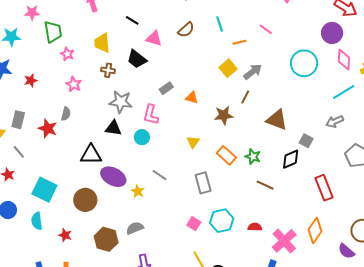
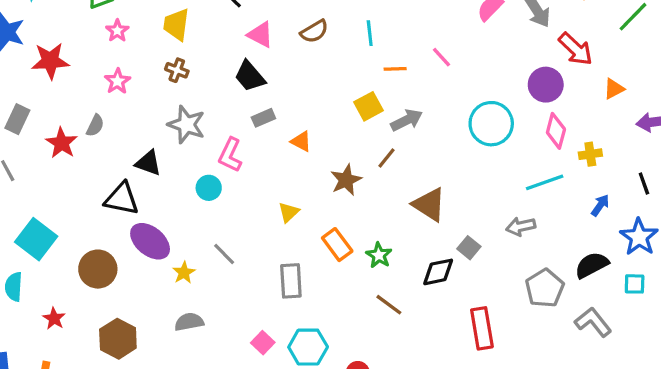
black trapezoid: (137, 59) -> (250, 76), moved
red star: (31, 80) -> (50, 61), size x1.6
brown star: (224, 115) -> (346, 180), turned -30
black triangle: (113, 128) -> (148, 163), moved
gray semicircle: (135, 228) -> (189, 322), moved

